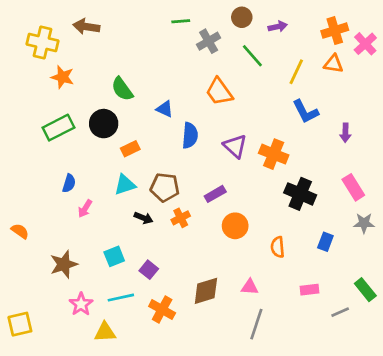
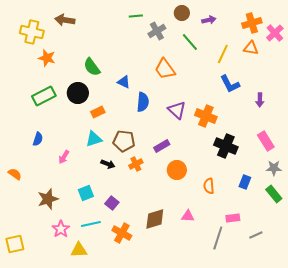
blue semicircle: (69, 183) -> (38, 139), moved
green rectangle: (365, 290) -> (274, 194), moved
gray line: (256, 324) -> (218, 238), moved

